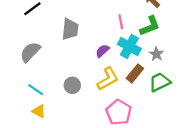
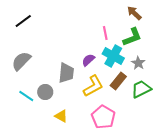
gray trapezoid: (70, 29) -> (66, 73), moved
gray circle: (72, 85) -> (45, 92), moved
yellow triangle: (39, 111) -> (61, 116), moved

